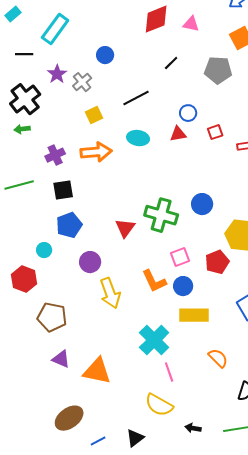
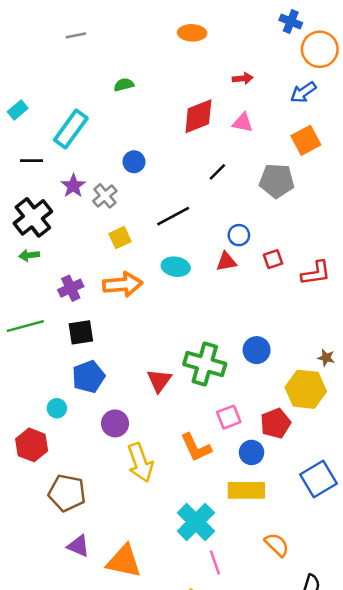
blue circle: (183, 286) -> (252, 452), moved

